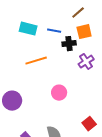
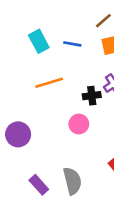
cyan rectangle: (28, 29) -> (39, 41), turned 48
black cross: (69, 44) -> (92, 96), moved

